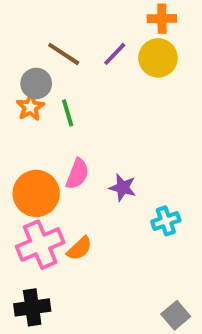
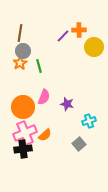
orange cross: (162, 19) -> (79, 30), moved
brown line: (64, 54) -> (20, 33), moved, turned 66
yellow circle: (158, 58) -> (94, 47), moved
black cross: (32, 307) -> (23, 149), moved
gray square: (176, 315) -> (79, 144), moved

